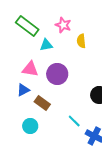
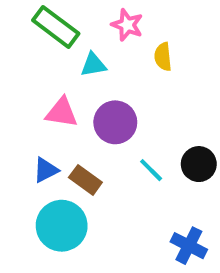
blue triangle: (23, 90) -> (46, 170), moved
cyan line: (74, 121) -> (151, 170), moved
cyan circle: (30, 126) -> (62, 226), size x1.6

